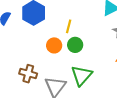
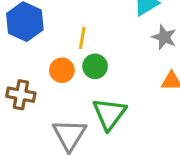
brown cross: (28, 74) -> (21, 95), moved

